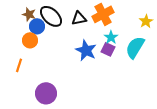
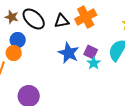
blue circle: (37, 26) -> (18, 40), moved
cyan star: (111, 37) -> (94, 63), moved
orange circle: (30, 40) -> (14, 53), moved

